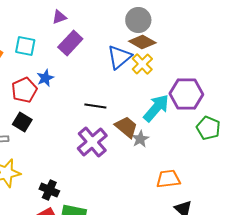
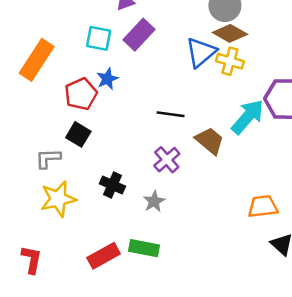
cyan square: (25, 46) -> (99, 38), moved
yellow cross: (142, 64) -> (230, 61), turned -30
gray star: (140, 139) -> (154, 201), moved
purple cross: (92, 142) -> (167, 160), size x0.7
black cross: (49, 190) -> (112, 185), moved

